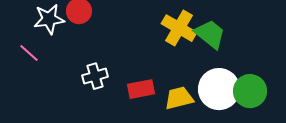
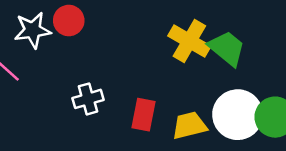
red rectangle: (141, 89) -> (144, 115), turned -68

